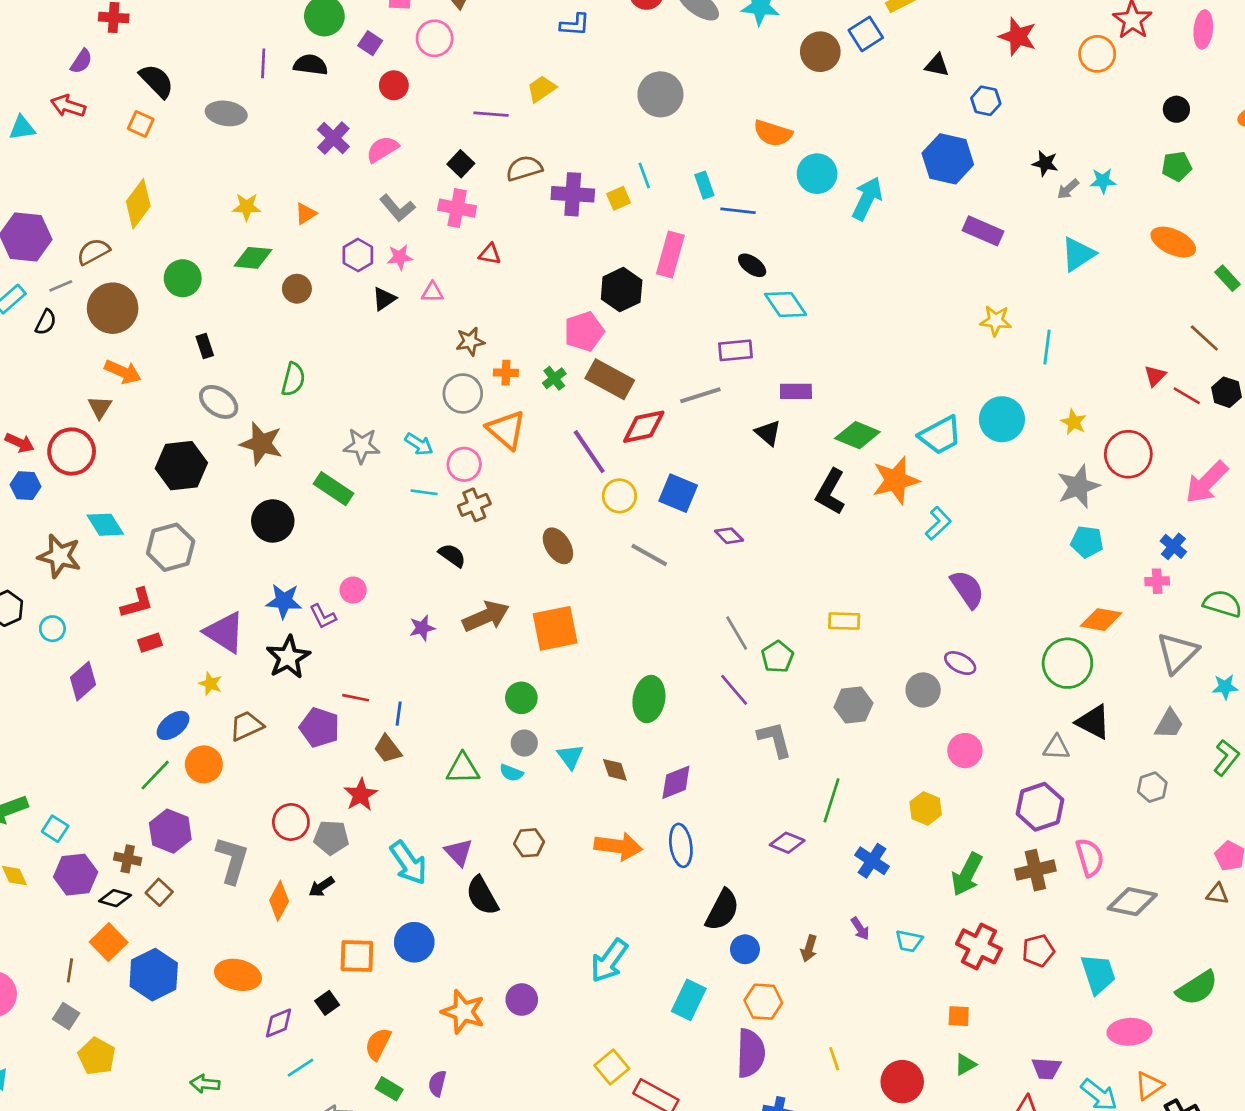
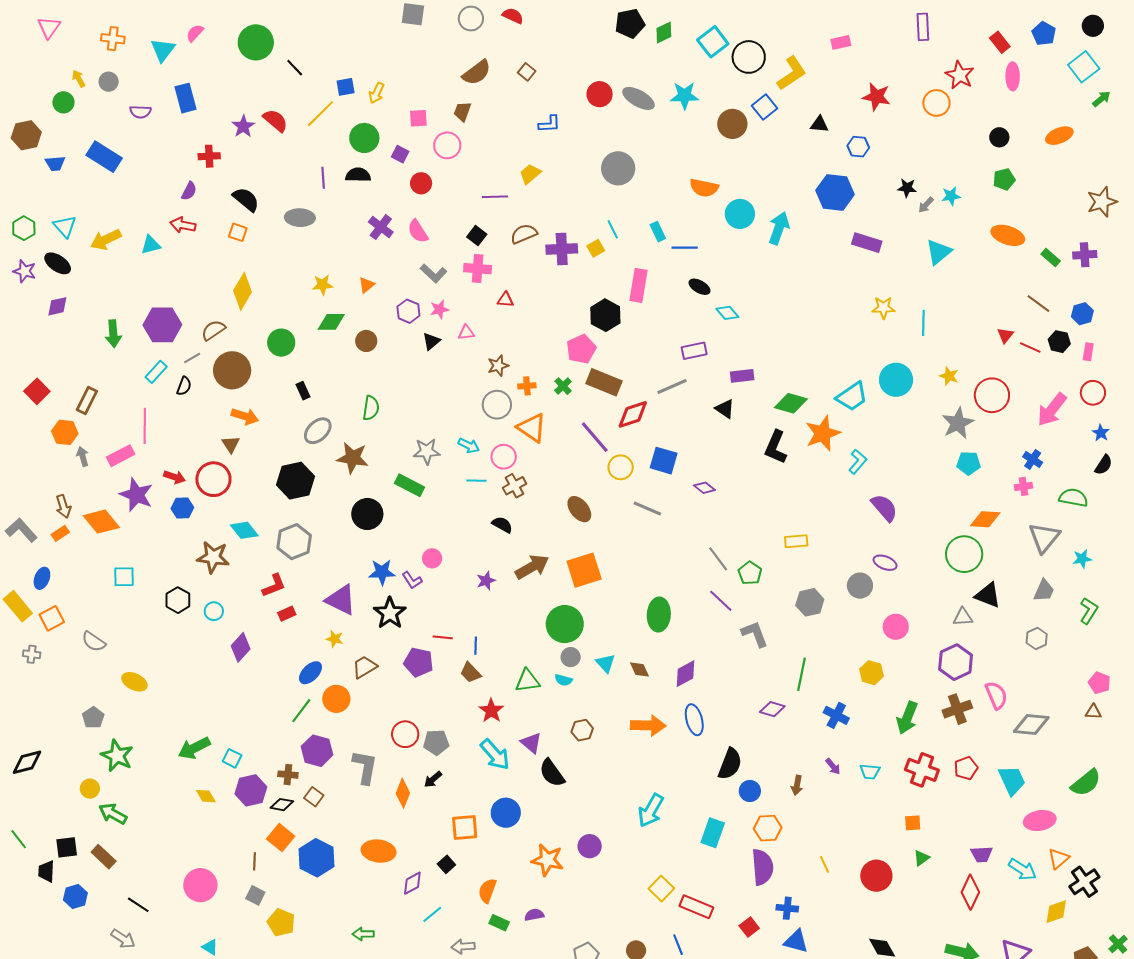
pink semicircle: (382, 149) -> (418, 231), turned -85
cyan diamond: (786, 305) -> (727, 313), size x0.7
gray ellipse: (219, 402) -> (318, 431), turned -72
green circle: (521, 698) -> (565, 624), size x1.6
red star: (361, 795) -> (491, 711), moved
purple semicircle: (437, 1084) -> (534, 915), turned 72

